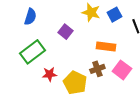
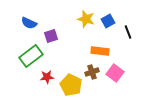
blue semicircle: (30, 17) -> (29, 23), turned 98
purple square: (66, 32) -> (51, 36), moved, turned 32

